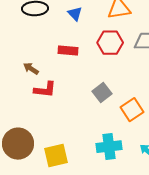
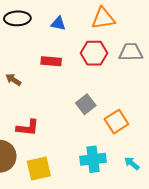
blue triangle: (75, 14) -> (58, 23), turned -35
red L-shape: (45, 90) -> (28, 128), moved

